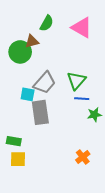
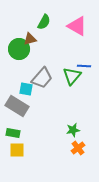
blue line: (82, 99) -> (84, 66), moved
gray rectangle: (40, 112) -> (17, 106), moved, turned -50
green star: (94, 115) -> (73, 130), moved

